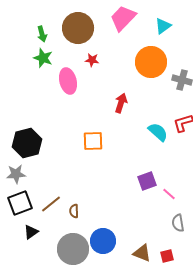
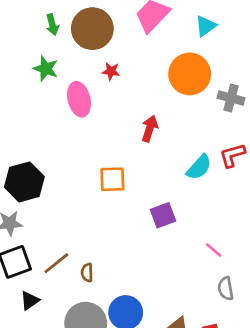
green arrow: (42, 34) -> (52, 25), moved
cyan semicircle: (158, 132) -> (199, 167), turned 90
purple square: (147, 181) -> (163, 215), moved

